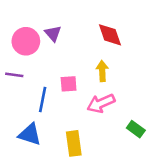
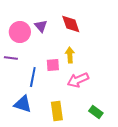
red diamond: (110, 35) -> (71, 24), moved
yellow arrow: (102, 71) -> (70, 55), moved
green rectangle: (136, 129) -> (96, 112), moved

